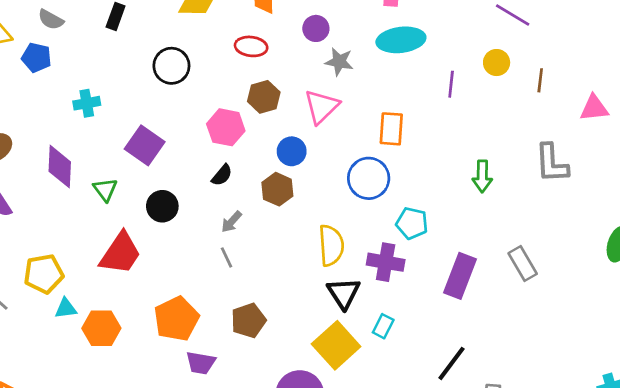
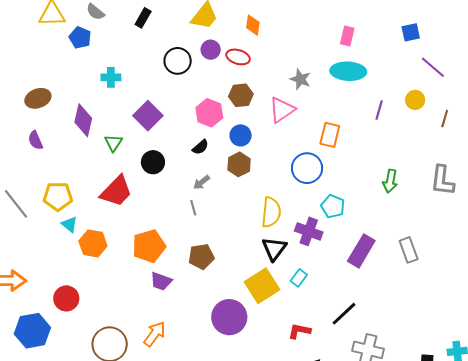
purple circle: (316, 28) -> (211, 50), moved
blue circle: (292, 151) -> (241, 135), moved
cyan triangle: (66, 308) -> (69, 224), turned 36

